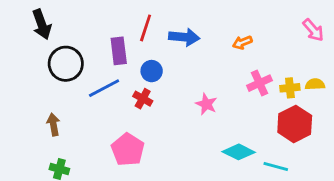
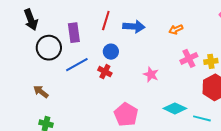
purple rectangle: (119, 51) -> (74, 33), moved
brown arrow: (53, 124) -> (41, 92), turned -42
pink pentagon: (128, 150) -> (126, 115), moved

